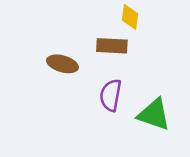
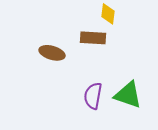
purple semicircle: (111, 95) -> (93, 96), moved

